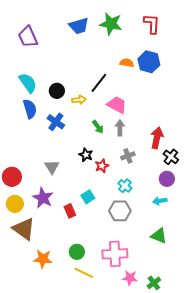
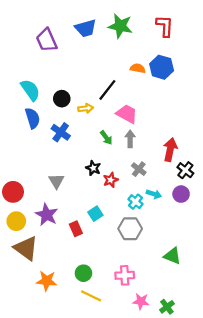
purple trapezoid: (28, 37) -> (47, 40), moved
gray cross: (128, 156) -> (139, 169), turned -32
cyan arrow: (160, 201) -> (154, 194), moved, turned -152
pink cross: (115, 254) -> (125, 275), size x0.7

